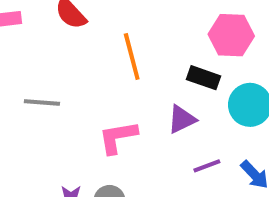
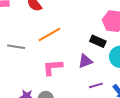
orange line: (132, 56) -> (49, 35), moved, turned 70

